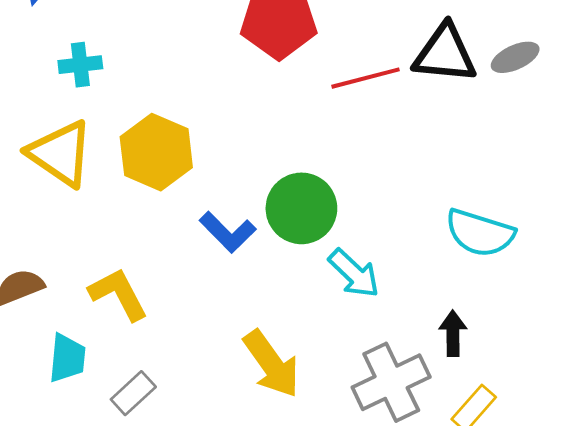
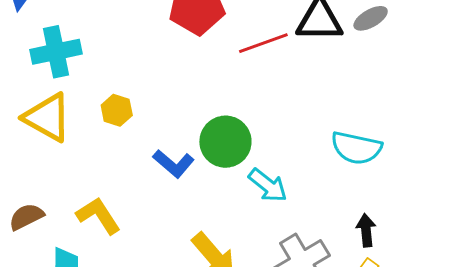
cyan cross: (80, 65) -> (56, 52), size x1.6
yellow hexagon: (156, 152) -> (117, 110), size x0.6
black arrow: (453, 333) -> (366, 230), moved

